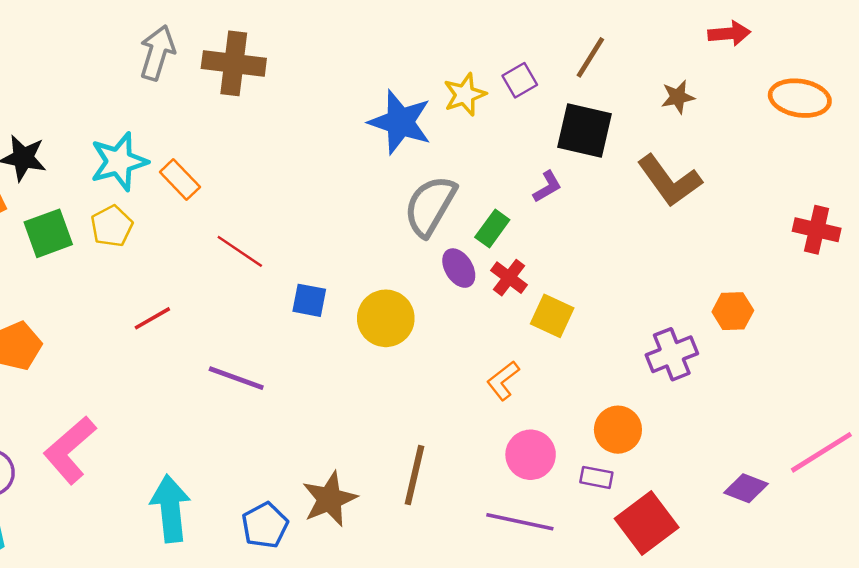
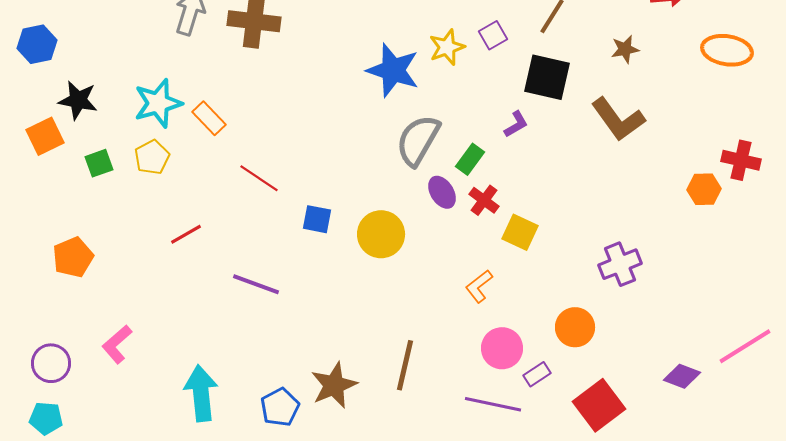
green square: (48, 233) -> (99, 163), size x0.7
orange hexagon: (733, 311) -> (704, 189), moved
pink L-shape: (70, 450) -> (117, 344), size x0.7
purple rectangle: (596, 477) -> (537, 374), moved, turned -44

